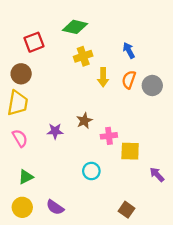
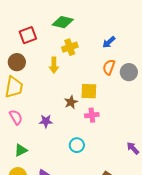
blue arrow: (129, 50) -> (109, 42), turned -104
yellow arrow: (103, 77) -> (54, 65), moved
purple star: (55, 131) -> (46, 121), moved
yellow square: (130, 151) -> (89, 91), moved

